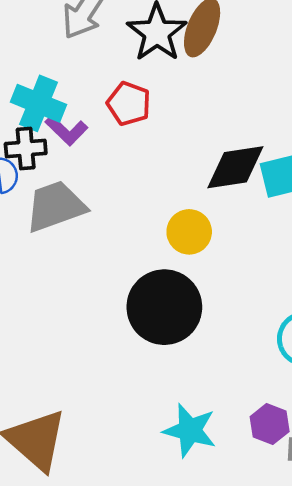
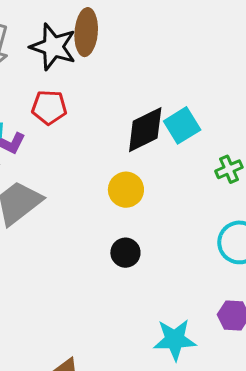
black circle: (164, 307) -> (125, 253), size x0.5

